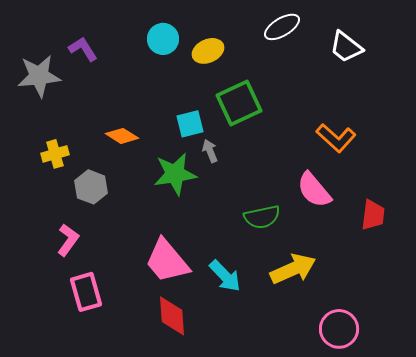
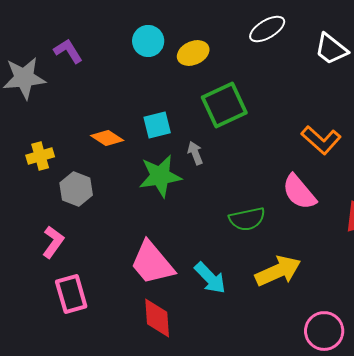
cyan square: (190, 124) -> (157, 125), moved

